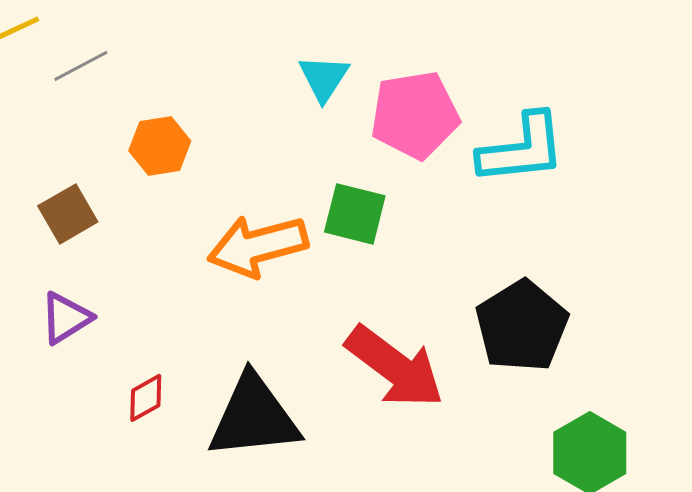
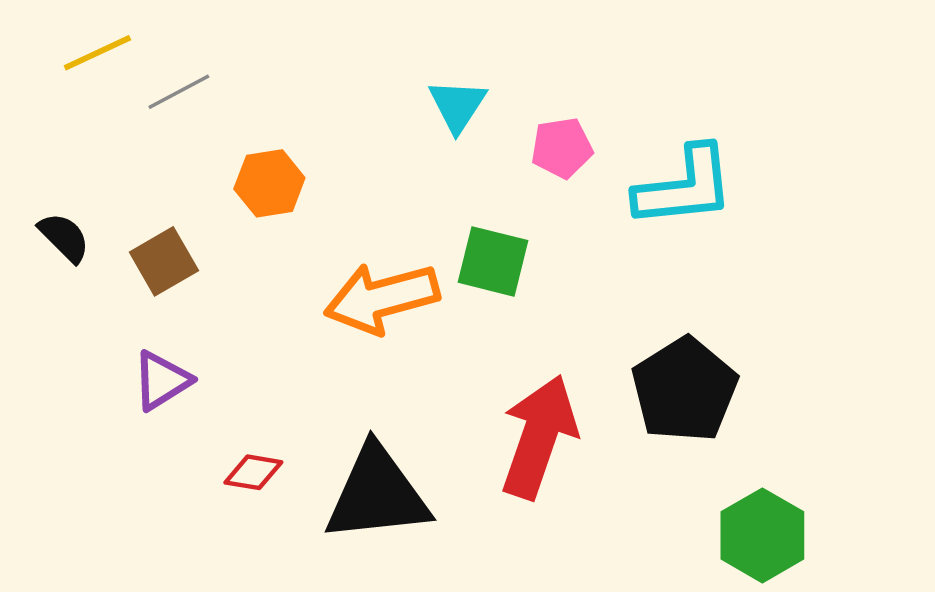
pink pentagon: (415, 115) -> (562, 148), size x0.6
red arrow: (395, 367) -> (539, 437), turned -108
red diamond: (146, 398) -> (253, 472), turned 39

